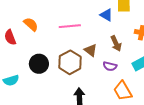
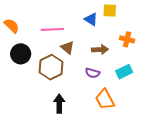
brown arrow: (116, 43) -> (100, 49), turned -70
brown triangle: (91, 50) -> (67, 48), moved
black circle: (39, 64) -> (21, 54), moved

